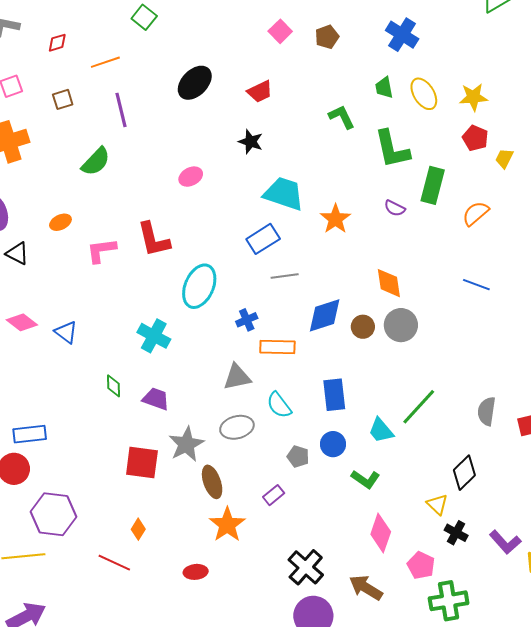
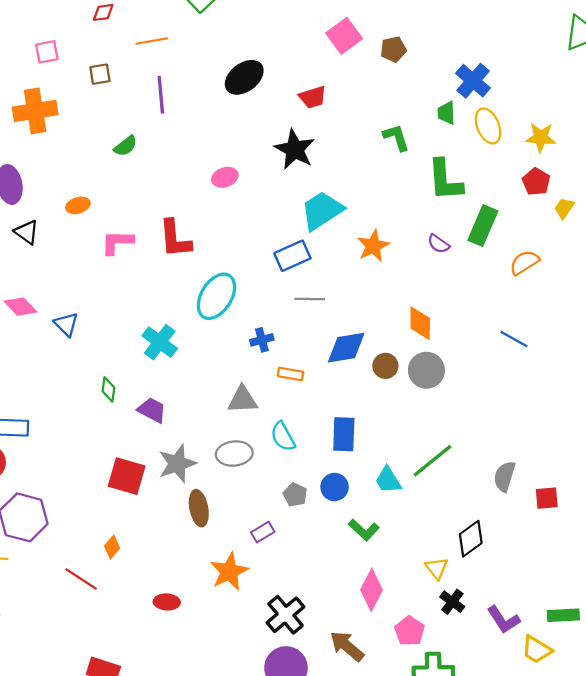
pink square: (280, 31) -> (344, 36), size x1.4
blue cross: (402, 35) -> (473, 81), moved
black star: (251, 142) -> (295, 149), size x1.5
green semicircle: (96, 162) -> (126, 146), size x0.7
cyan trapezoid: (284, 194) -> (322, 211), turned -60
orange rectangle: (277, 347) -> (291, 374), size x0.7
orange star: (227, 525) -> (229, 572), moved

